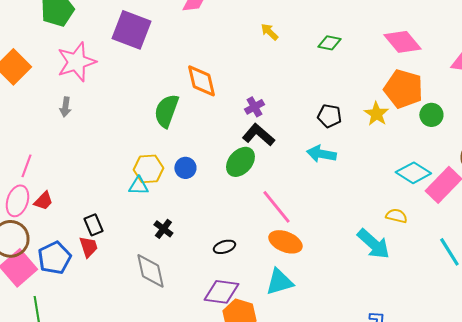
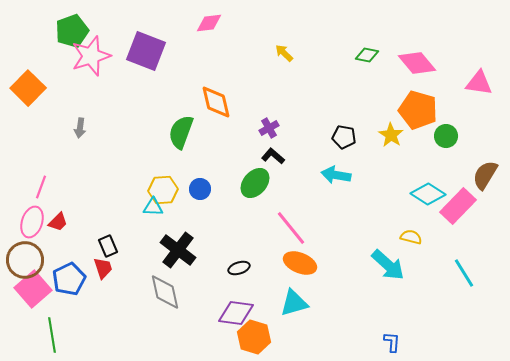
green diamond: (329, 43) -> (367, 55), moved
pink star: (76, 62) -> (91, 56), moved
black L-shape: (258, 135) -> (273, 156), size x0.7
black cross: (163, 229) -> (178, 250), size x1.8

